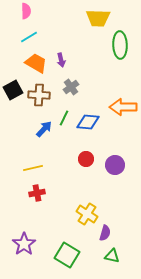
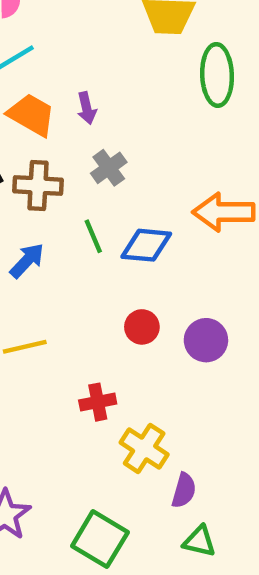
green line: (64, 118) -> (93, 236), turned -49
blue arrow: (44, 129) -> (27, 261), moved
red cross: (37, 193) -> (98, 402), moved

